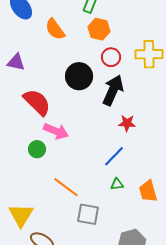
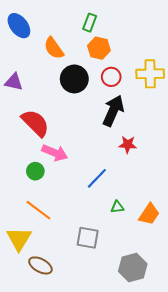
black circle: (79, 76) -> (74, 79), moved
blue line: (114, 156) -> (97, 178), moved
orange line: (66, 187) -> (38, 210), moved
orange trapezoid: (148, 191) -> (149, 214), turned -130

